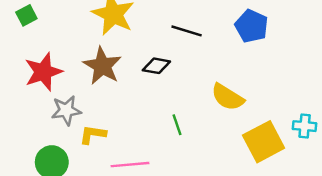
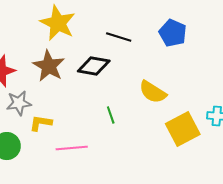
black diamond: (156, 66) -> (94, 66), size x1.4

